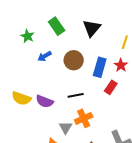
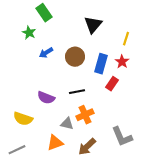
green rectangle: (57, 26) -> (44, 13), moved
yellow semicircle: (21, 98) -> (23, 119), moved
gray triangle: (66, 127) -> (67, 124), turned -48

